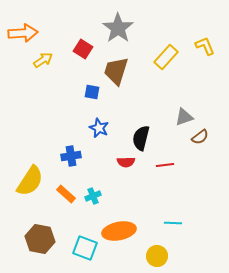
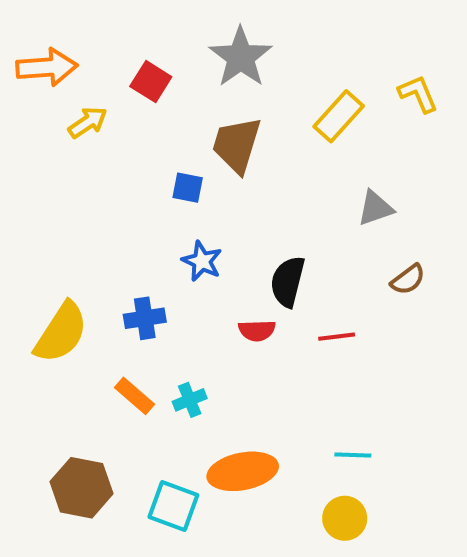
red square: (83, 49) -> (151, 82), moved
gray triangle: (184, 117) -> (375, 208), moved
yellow semicircle: (30, 181) -> (61, 333), moved
yellow circle: (157, 256) -> (345, 518), moved

